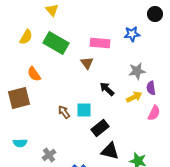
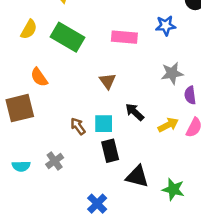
brown triangle: (87, 63) -> (108, 81), moved
black arrow: (107, 89) -> (135, 112), moved
yellow arrow: (134, 97) -> (168, 125), moved
black rectangle: (100, 128) -> (110, 151), moved, turned -66
gray cross: (49, 155) -> (55, 161), moved

